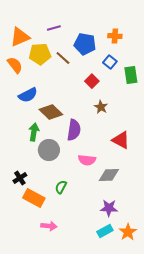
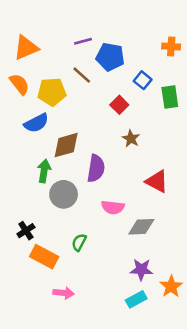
purple line: (54, 28) -> (83, 41), moved
orange cross: (115, 36) -> (171, 47), moved
yellow pentagon: (40, 54) -> (52, 92), moved
brown diamond: (51, 112) -> (66, 145), turned -60
orange star: (128, 232) -> (171, 286), moved

